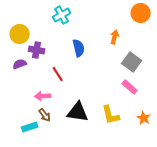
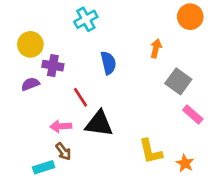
pink rectangle: (130, 87) -> (193, 114), moved
black triangle: (78, 112) -> (99, 124), moved
orange star: (144, 118) -> (185, 163), moved

